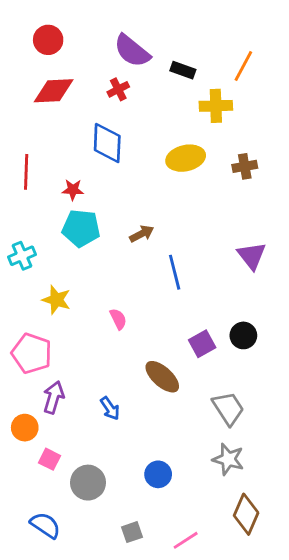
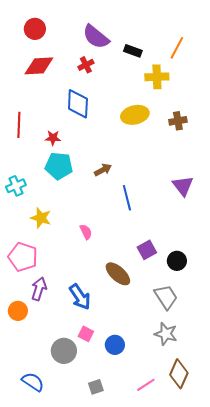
black circle: (243, 335) -> (177, 261), moved
blue arrow: (110, 408) -> (80, 297), size x1.5
pink square: (49, 459) -> (86, 334), moved
pink line: (186, 540) -> (146, 385), moved

